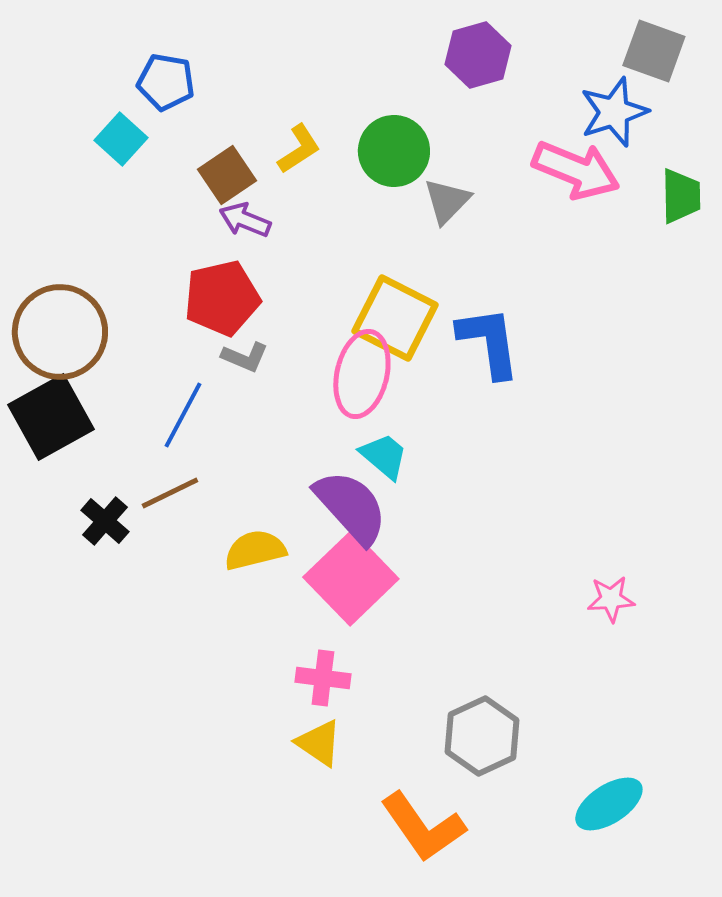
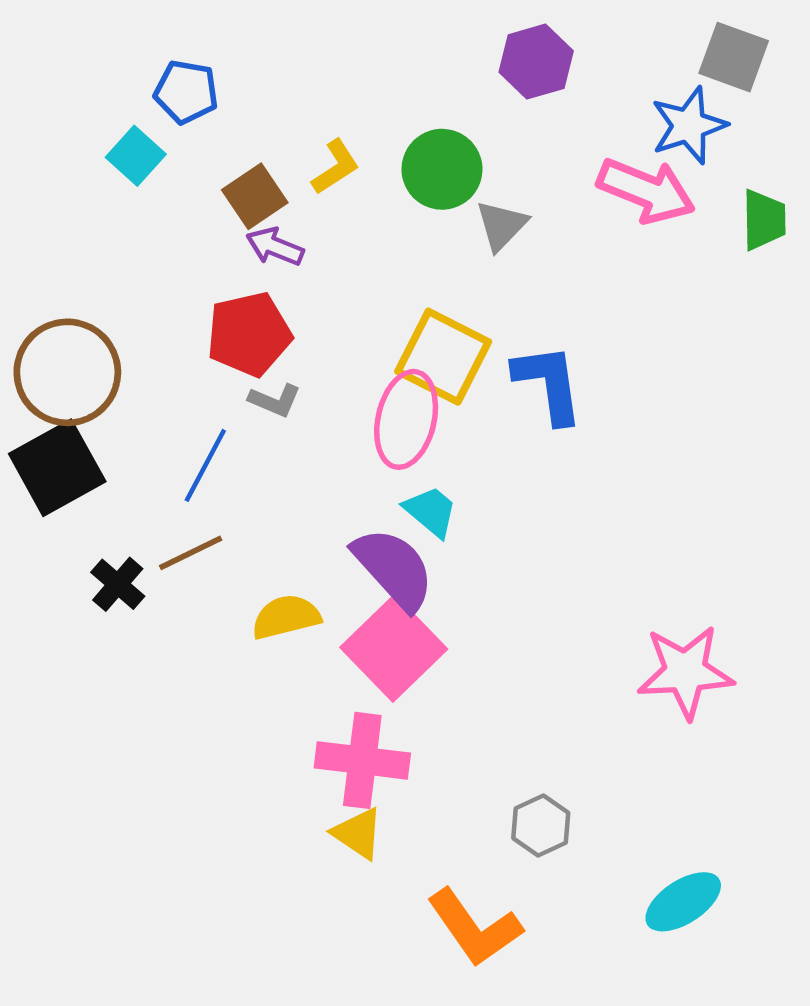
pink star: (611, 599) -> (685, 672), size x1.8
pink cross: (323, 678) -> (362, 760), size x1.5
gray hexagon: (482, 736) -> (541, 826), size x0.7

